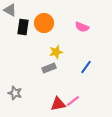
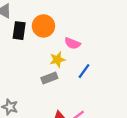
pink semicircle: (82, 27) -> (72, 43), moved
blue line: (86, 67) -> (84, 71), moved

